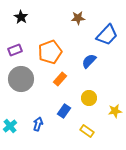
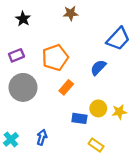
brown star: (78, 18) -> (71, 13), moved
blue rectangle: (64, 111) -> (79, 118), moved, turned 64
yellow star: (115, 111) -> (119, 112), moved

